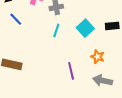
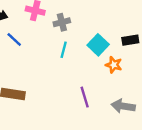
orange star: (97, 57) -> (114, 65), moved

